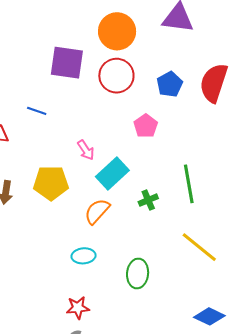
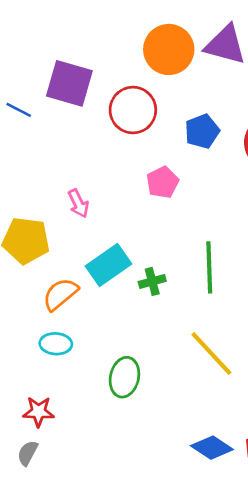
orange circle: (117, 31) -> (169, 49), moved
blue line: (37, 111) -> (19, 110), moved
cyan rectangle: (112, 174) -> (108, 265), moved
orange semicircle: (97, 211) -> (60, 294), moved

